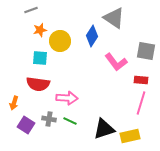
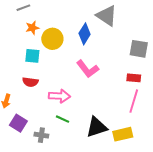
pink L-shape: (116, 62) -> (88, 69), moved
red semicircle: (38, 84) -> (30, 82), size x0.7
gray cross: (49, 119) -> (41, 135), moved

